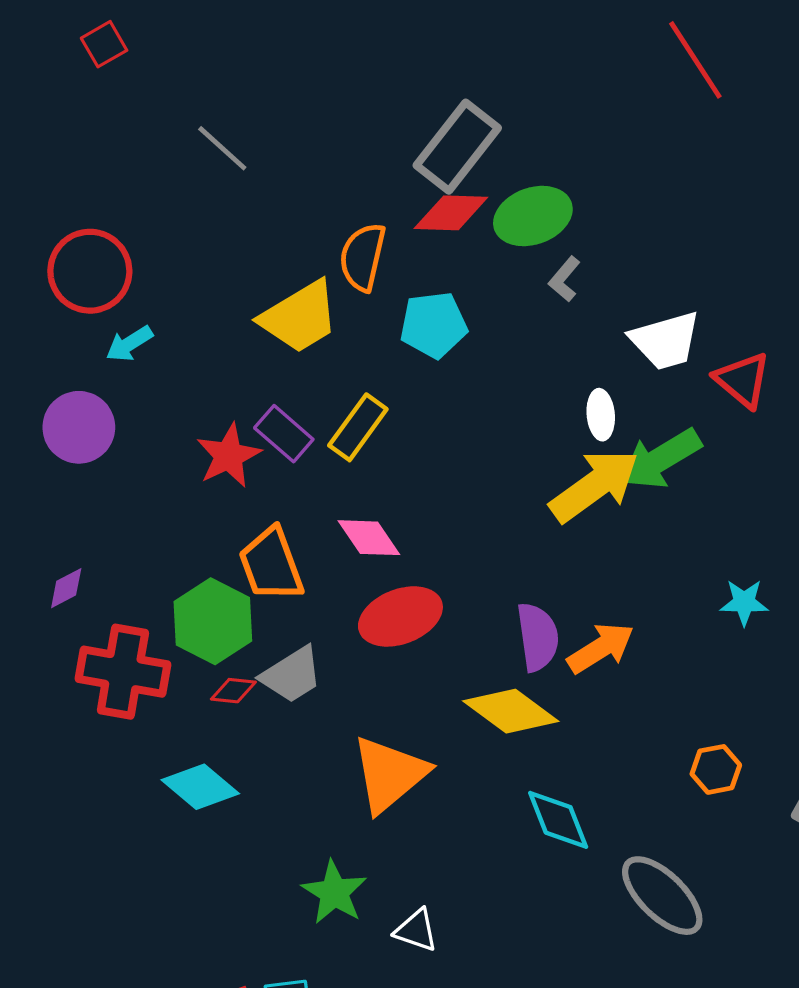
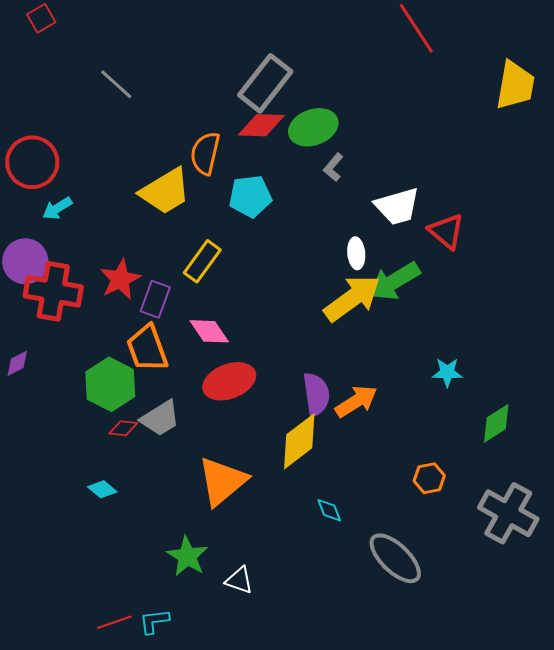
purple rectangle: (284, 434) -> (155, 299), moved, turned 69
red cross: (123, 672) -> (53, 291), moved
yellow diamond: (511, 711) -> (299, 441), turned -74
cyan diamond: (200, 787) -> (102, 489), size x0.6
cyan diamond: (558, 820) -> (329, 510), size x0.6

